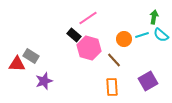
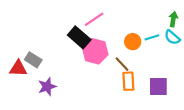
green arrow: (154, 17) -> (173, 19), moved
black rectangle: (74, 35) -> (79, 37), size x1.5
purple square: (148, 81) -> (158, 87), turned 30
orange rectangle: (112, 87) -> (128, 81), moved

